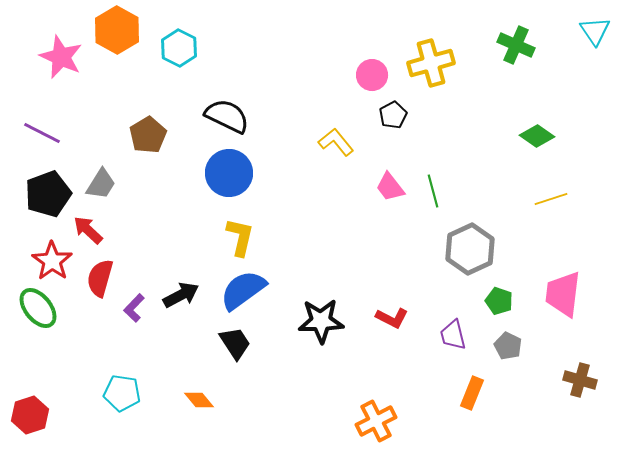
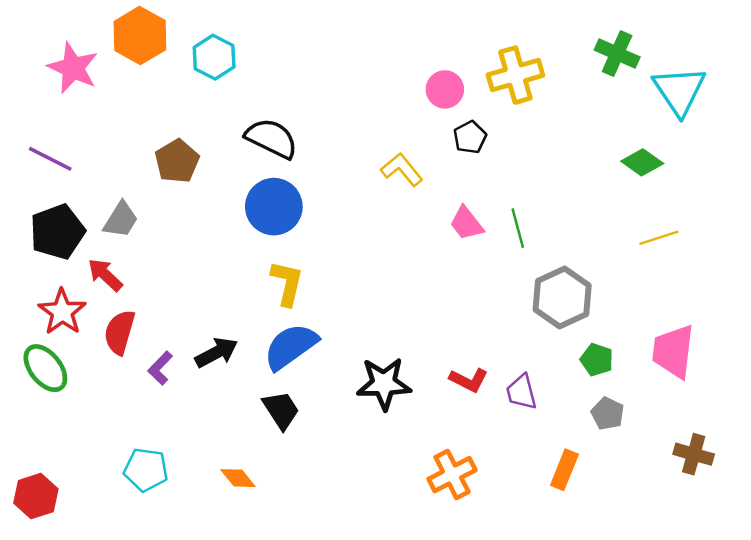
cyan triangle: (595, 31) -> (679, 91), moved, size x1.5
purple trapezoid: (453, 335) -> (521, 392), moved
orange cross: (376, 421) -> (452, 475), moved

